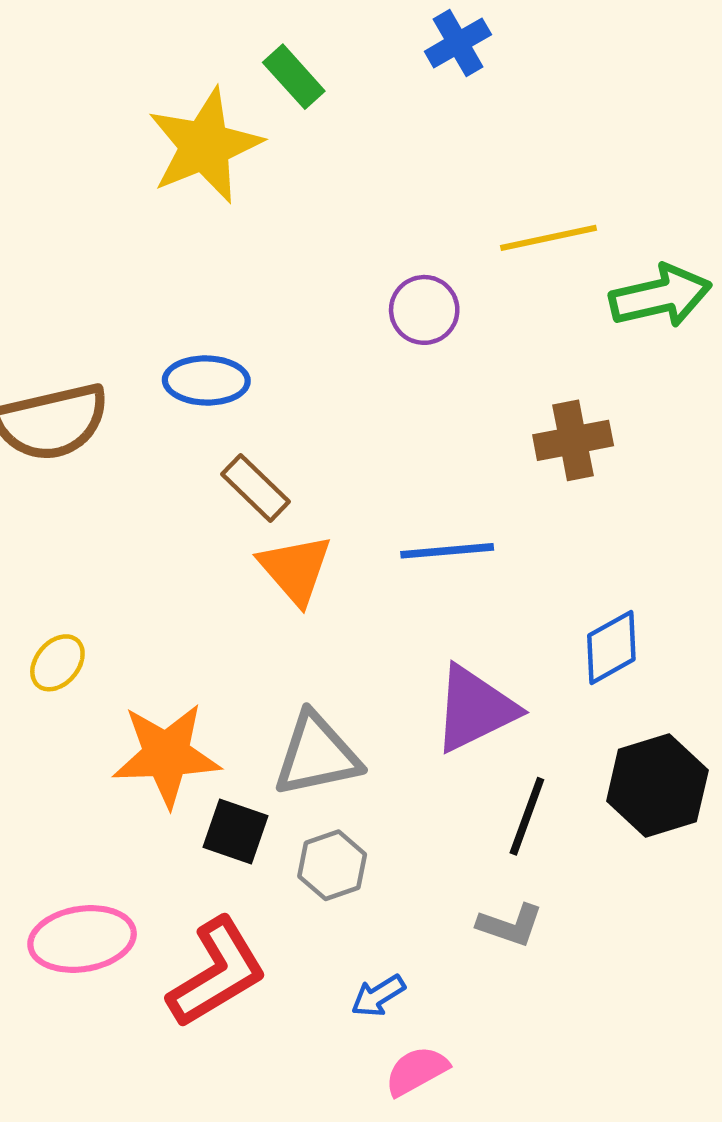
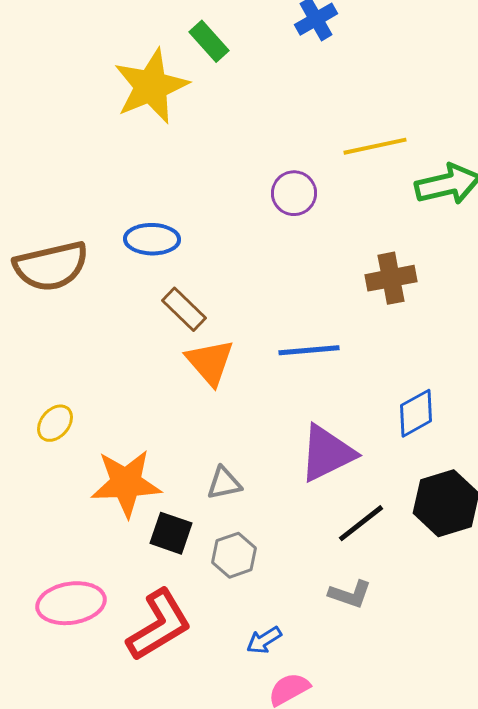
gray triangle: (317, 755) -> (224, 483), size x0.6
black line: (527, 816) -> (361, 523), turned 32

